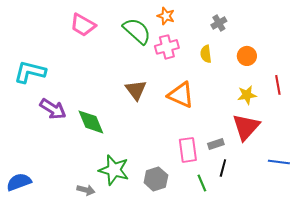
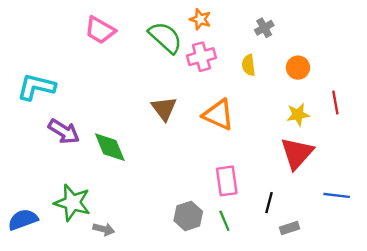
gray rectangle: (216, 144) -> (290, 228), moved
green star: (114, 170) -> (72, 203), moved
green line: (202, 183) -> (224, 221), moved

